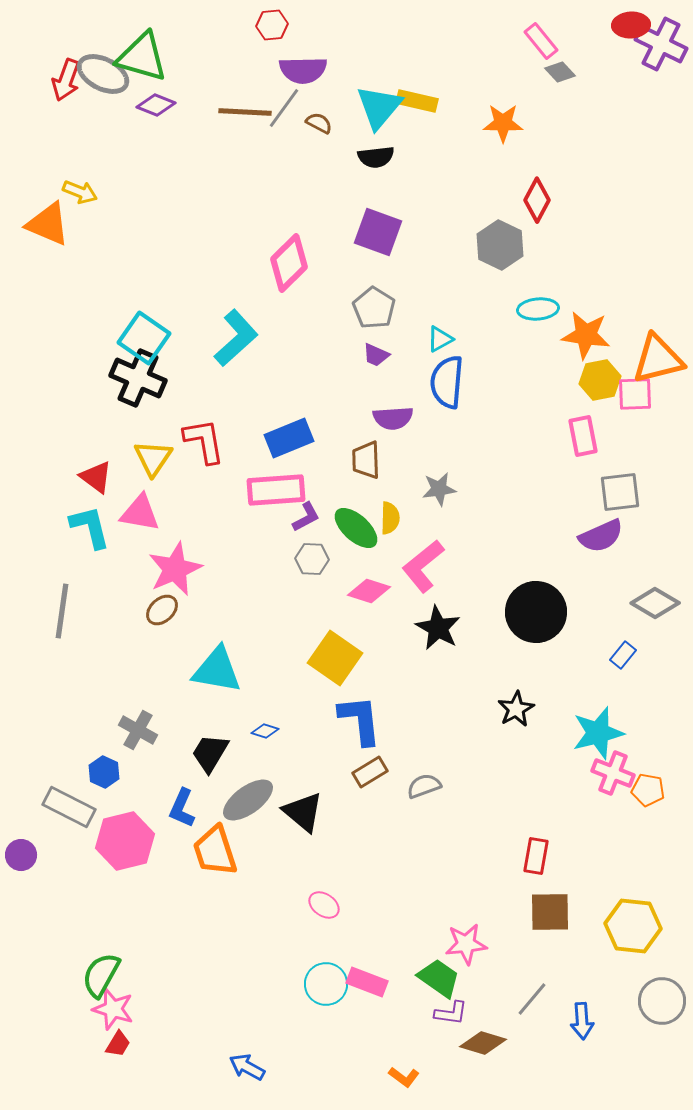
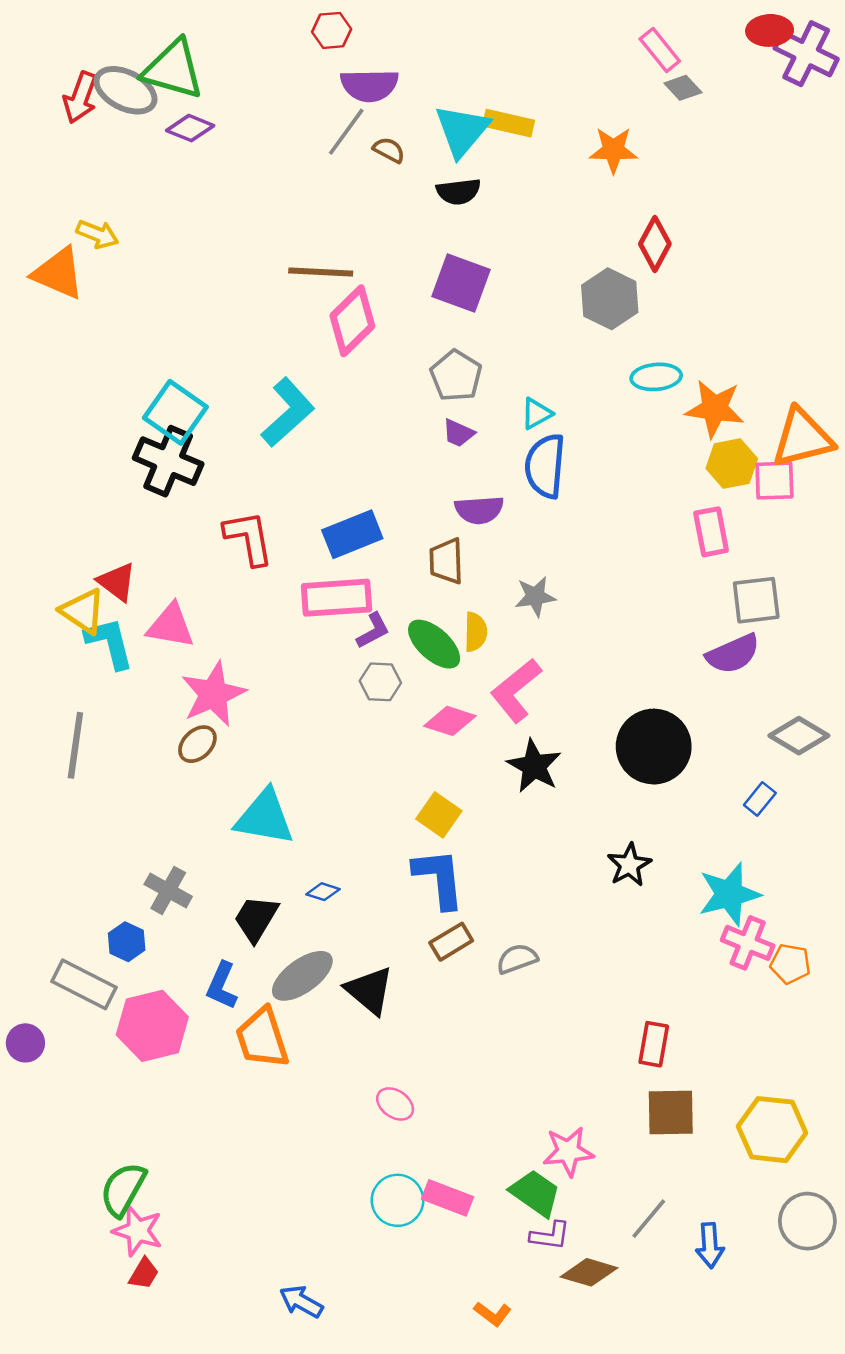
brown line: (245, 112) -> (321, 272), moved
yellow triangle: (153, 458) -> (83, 611), moved, turned -30
yellow square: (335, 658) -> (439, 815), moved, size x0.7

